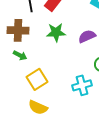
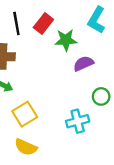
green star: (56, 32) -> (66, 40), moved

